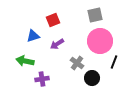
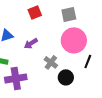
red square: (53, 20) -> (35, 12), moved
purple cross: (42, 79) -> (16, 78), size x1.5

